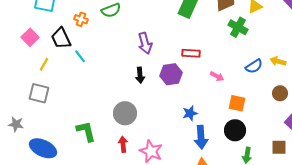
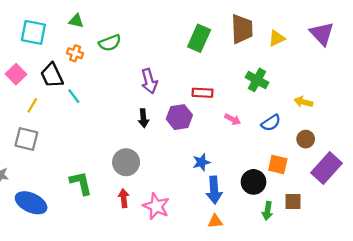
green cross: (238, 27) -> (257, 80), moved
blue semicircle: (254, 66) -> (271, 123), moved
orange square: (237, 103) -> (278, 165), moved
brown square: (279, 147) -> (293, 202), moved

